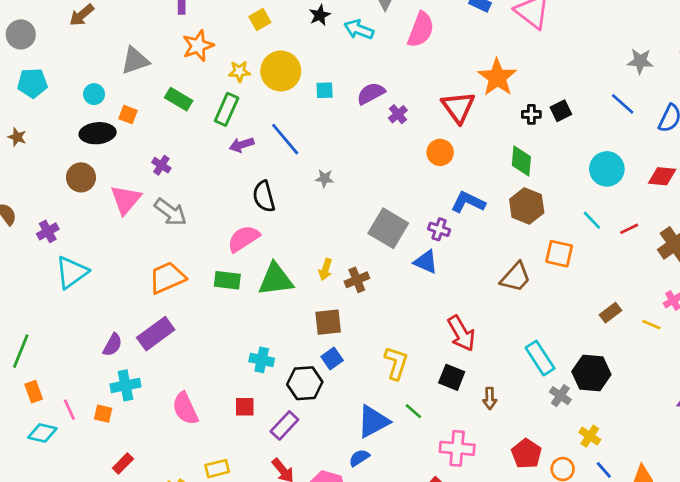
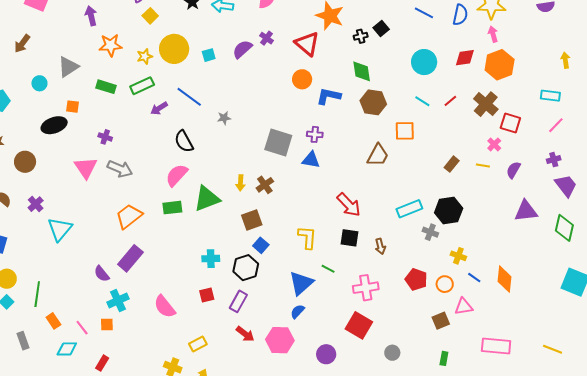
orange star: (198, 46) -> (111, 45), turned 30
cyan circle: (94, 94) -> (39, 83), moved
green rectangle: (227, 109) -> (142, 86), turned 55
purple cross: (398, 114) -> (267, 38), moved
brown circle: (81, 177) -> (25, 162), moved
blue L-shape: (468, 202) -> (329, 96), moved
purple semicircle: (113, 345) -> (102, 274), turned 126
cyan rectangle: (540, 358) -> (409, 209), turned -65
red rectangle: (123, 463) -> (102, 363), moved

